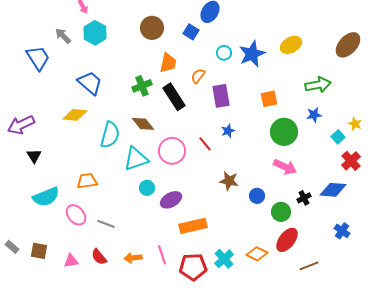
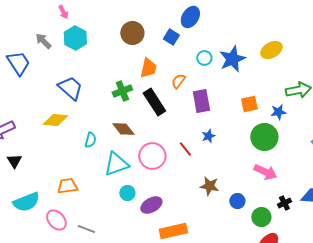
blue star: (314, 115) -> (278, 112), moved
cyan semicircle: (110, 135) -> (90, 140), size x0.6

